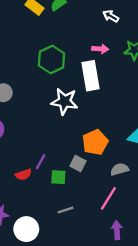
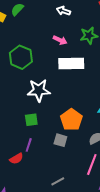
pink arrow: (100, 49) -> (60, 40), turned 32
white rectangle: (91, 76) -> (71, 64), moved, turned -70
green square: (58, 177) -> (31, 120), moved

